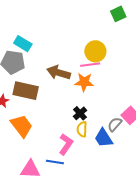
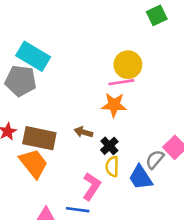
cyan rectangle: (23, 44) -> (33, 56), size x1.4
brown arrow: (59, 73) -> (83, 132), moved, size x0.6
brown rectangle: (26, 91) -> (39, 138), moved

